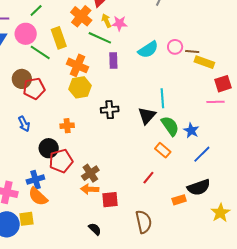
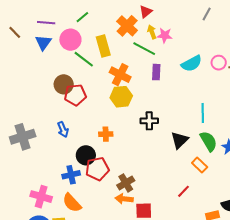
black triangle: (147, 116) -> (180, 140), moved
blue cross: (35, 180) -> (71, 175), moved

